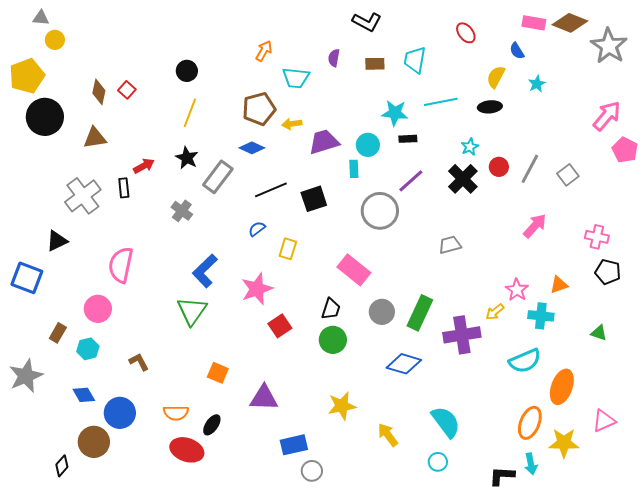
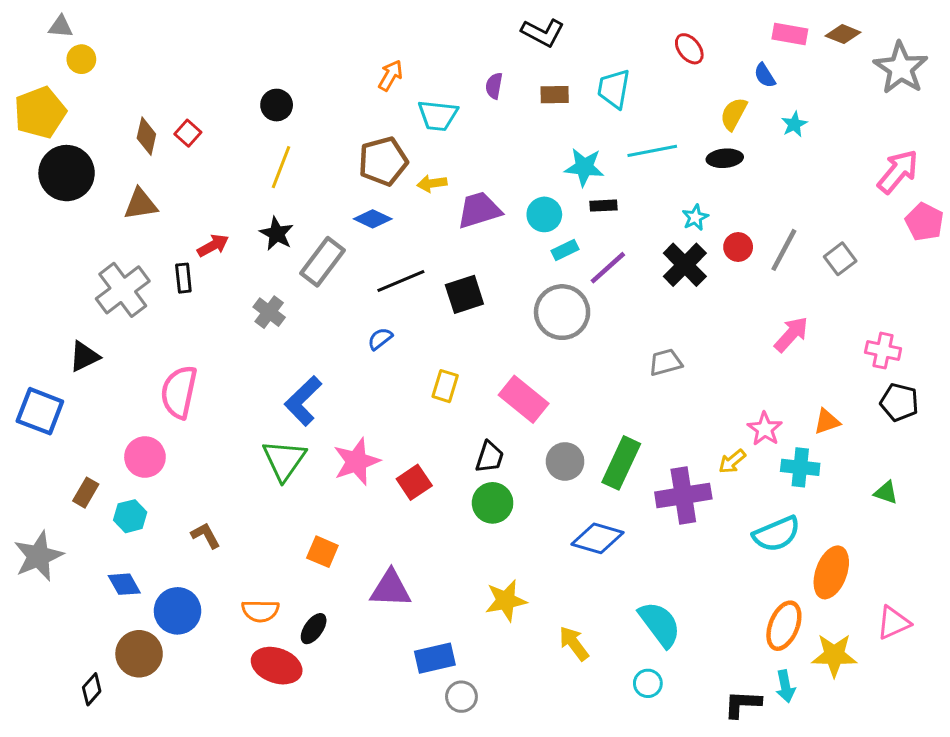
brown diamond: (570, 23) -> (843, 34), size x0.7
cyan rectangle: (354, 169) -> (565, 250), moved, turned 66
yellow rectangle: (288, 249) -> (445, 386), moved
pink star: (257, 289) -> (356, 461), moved

